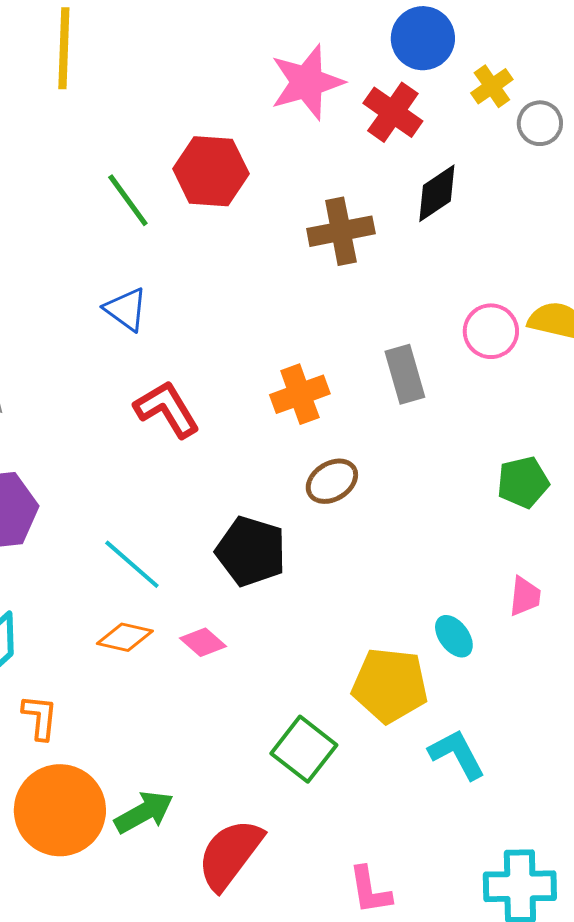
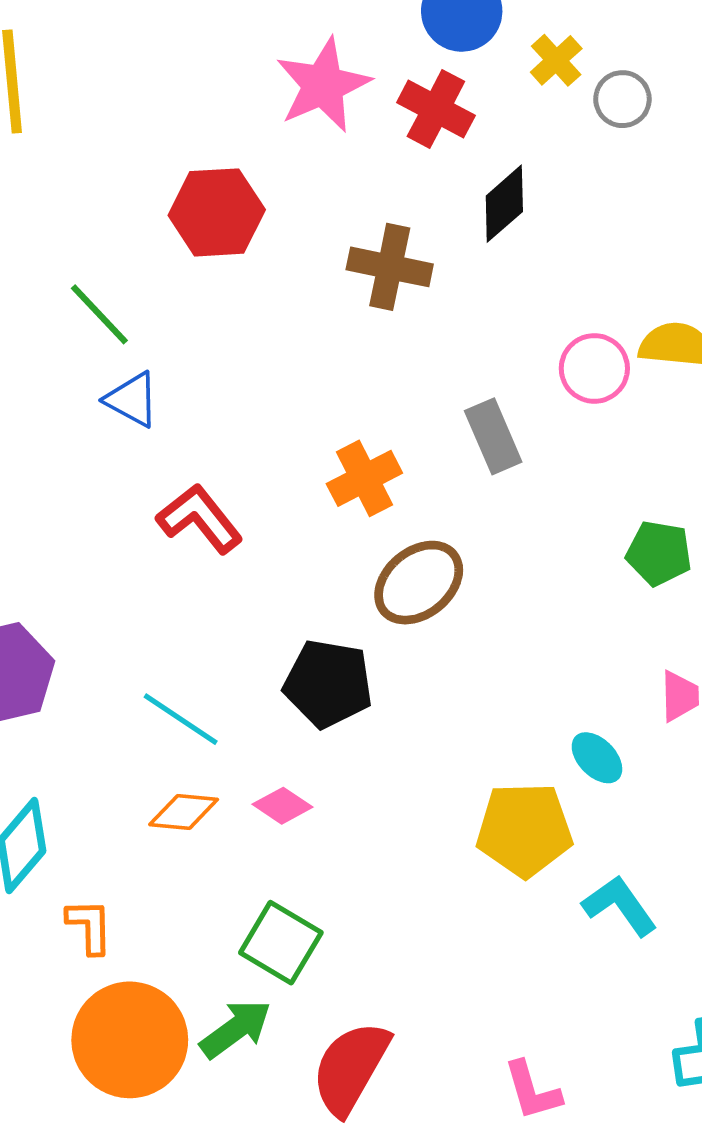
green line: (128, 200) -> (99, 314), moved
brown cross: (341, 231) -> (390, 267), turned 30
brown ellipse: (332, 481) -> (419, 583), size x1.4
green pentagon: (523, 482) -> (659, 553), turned 30
green square: (304, 749) -> (281, 943), moved

